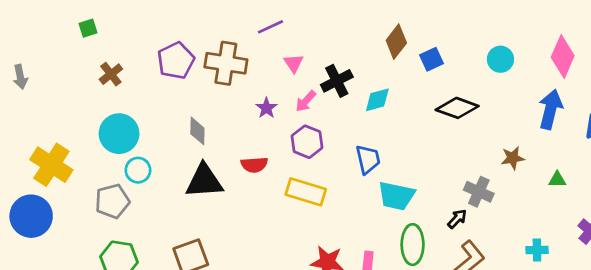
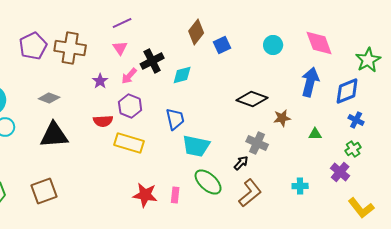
purple line: (271, 27) -> (122, 23), moved
pink diamond: (563, 57) -> (319, 43), turned -44
black diamond: (457, 108) -> (252, 99), moved
gray diamond: (197, 131) -> (49, 98), turned -70
red semicircle: (254, 165) -> (103, 121), moved
green ellipse: (413, 245) -> (208, 182), turned -48

